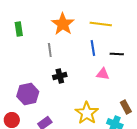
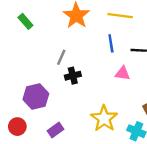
green rectangle: (19, 29) -> (25, 21), turned -32
gray line: (50, 50) -> (61, 57), moved, turned 32

